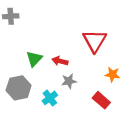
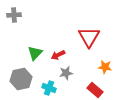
red arrow: (60, 61) -> (58, 55), turned -40
cyan cross: (50, 98) -> (49, 88), turned -32

